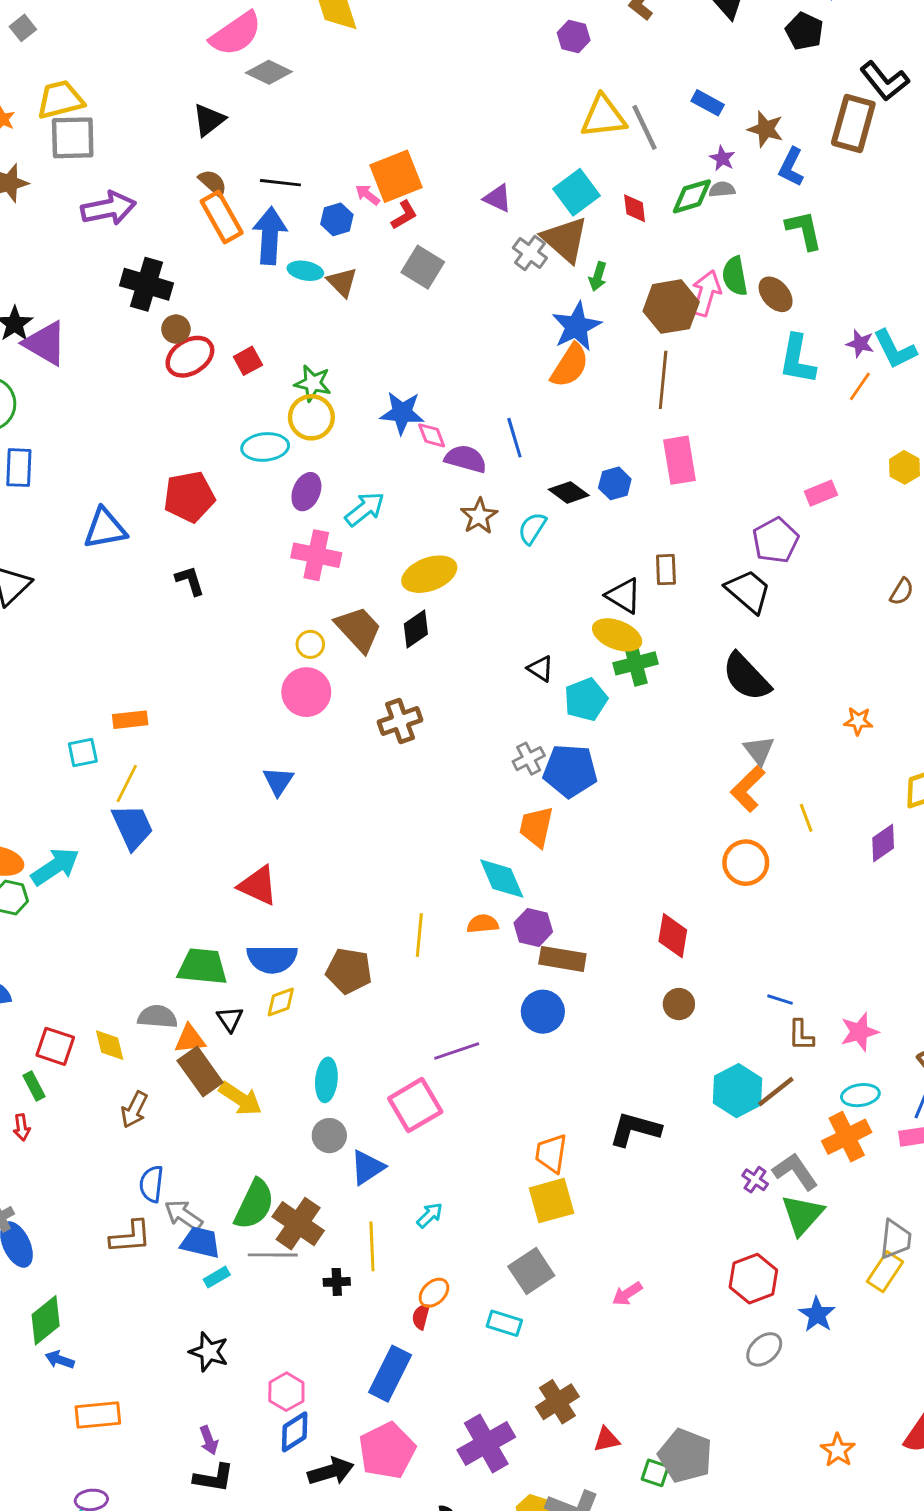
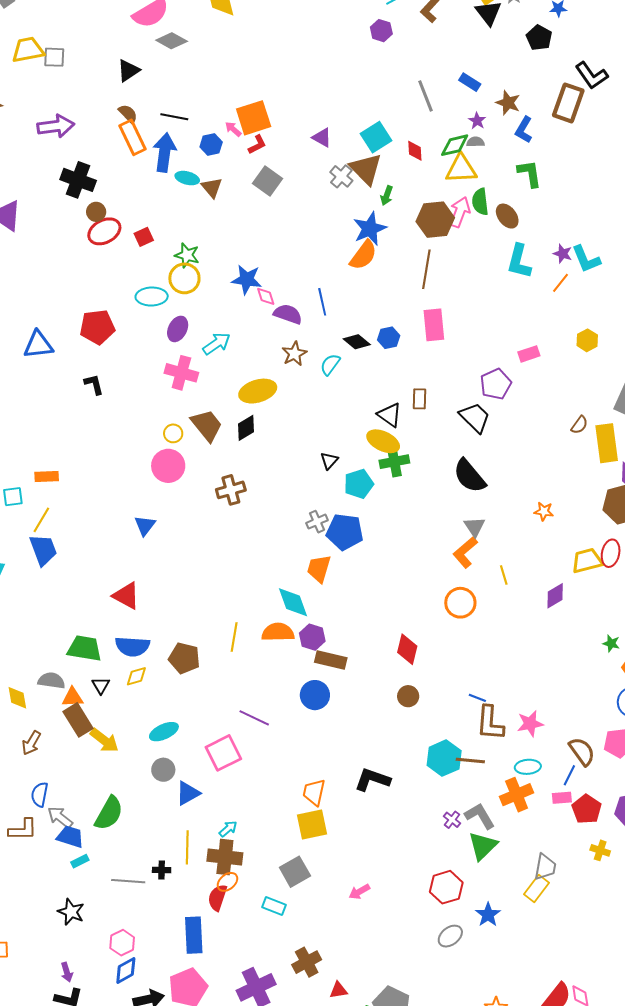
yellow triangle: (603, 117) -> (461, 169), moved
gray square: (73, 138) -> (54, 57), moved, size x0.7
black triangle: (540, 669) -> (329, 461), turned 36
orange semicircle: (483, 924) -> (278, 632), size x1.5
brown L-shape: (801, 1035) -> (490, 723), size x1.6
purple line: (457, 1051) -> (254, 718), turned 40
cyan ellipse: (326, 1080) -> (164, 732), turned 56
brown line: (776, 1091) -> (470, 760), turned 40
brown cross: (298, 1224) -> (225, 857), moved, turned -32
gray line: (273, 1255) -> (128, 881), moved
red semicircle: (421, 1317) -> (217, 898), size x1.5
blue rectangle: (390, 1374) -> (194, 935), turned -33

